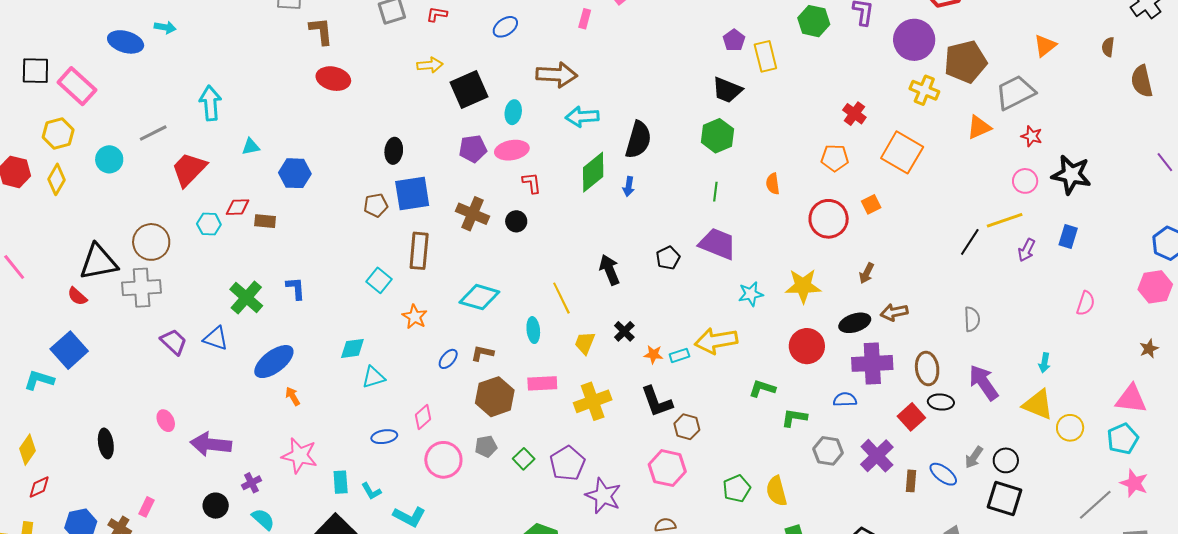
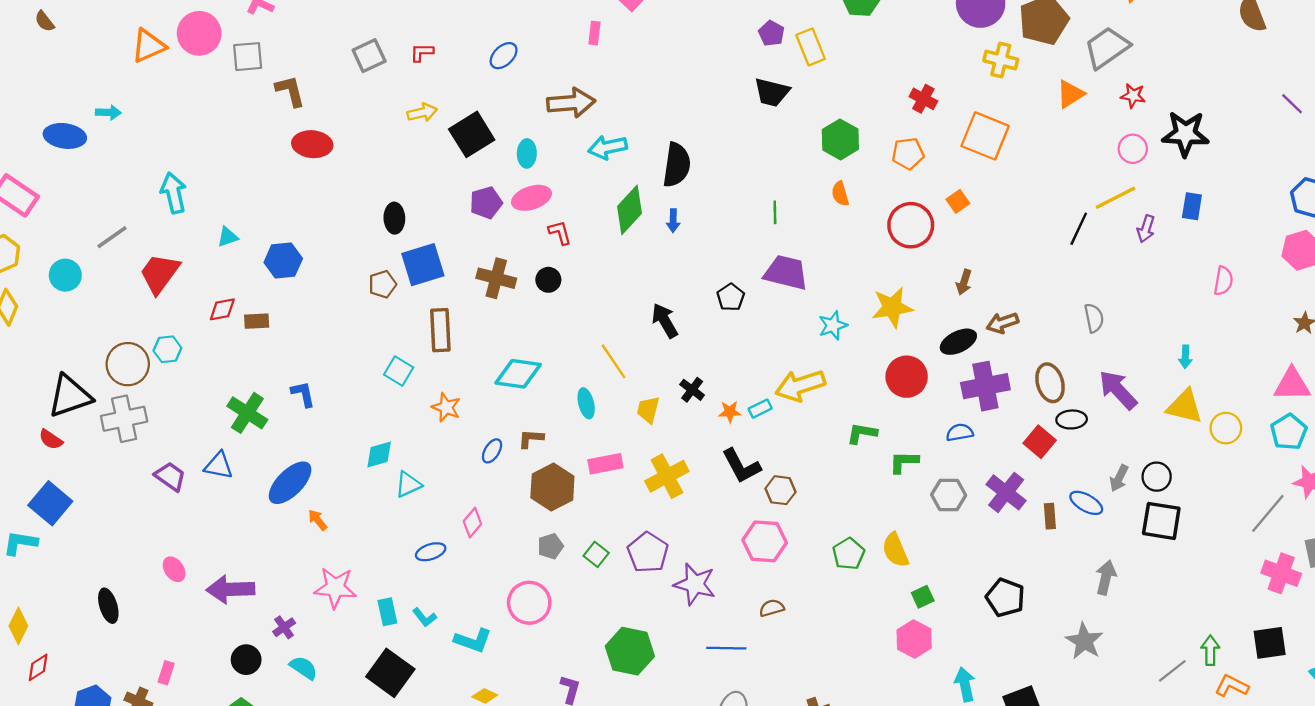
green hexagon: (718, 136) -> (840, 139), moved
cyan hexagon: (209, 224) -> (167, 349), moved
pink circle: (443, 460) -> (529, 603), moved

